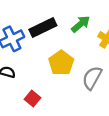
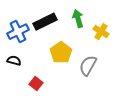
green arrow: (81, 24) -> (78, 19), turned -66

